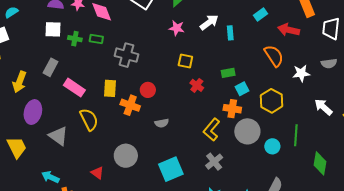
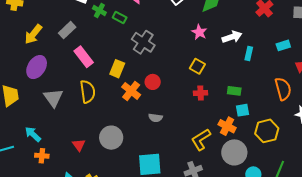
red cross: (197, 85) -> (201, 93), turned 32

